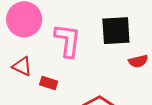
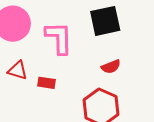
red semicircle: (138, 61) -> (111, 67), moved

